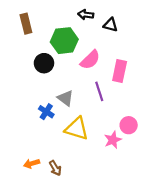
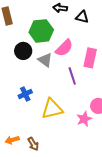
gray triangle: (65, 98) -> (45, 60), moved
blue cross: (46, 112) -> (25, 94), turned 32
yellow triangle: (77, 129) -> (52, 109), turned -30

